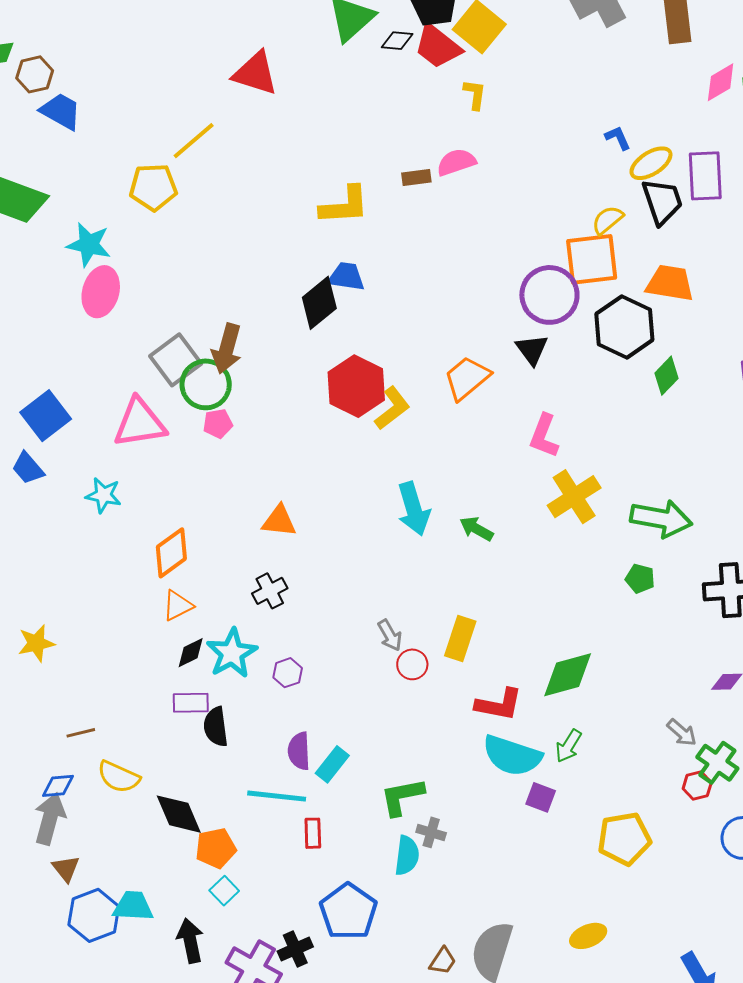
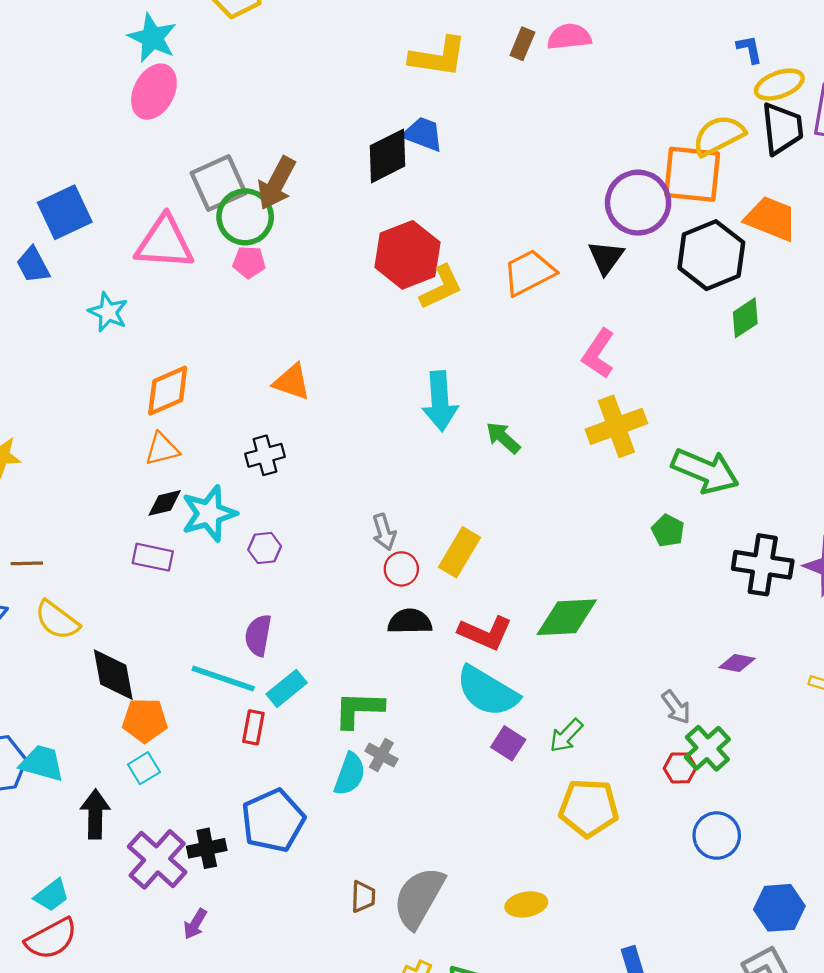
brown rectangle: (416, 177) -> (522, 44), turned -72
yellow semicircle: (608, 220) -> (719, 135), size x1.4
black semicircle: (216, 727) -> (410, 621), moved, turned 84
green arrow: (568, 746) -> (566, 736), moved
cyan rectangle: (332, 764) -> (287, 688), moved
brown trapezoid: (443, 961) -> (363, 897), turned -44

